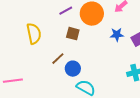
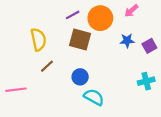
brown square: (73, 34) -> (80, 39), size x1.5
brown line: (58, 59) -> (47, 66), moved

